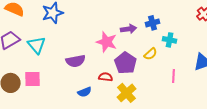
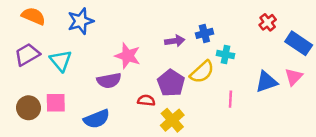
pink star: (107, 42) -> (128, 56), moved
yellow semicircle: (151, 54) -> (202, 72), size x1.5
blue semicircle: (85, 92) -> (97, 119), moved, size x1.5

